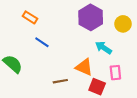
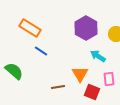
orange rectangle: (30, 17) -> (30, 28), size x1.5
orange triangle: (84, 67) -> (80, 74), turned 36

